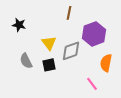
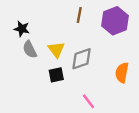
purple hexagon: (94, 34) -> (115, 21), moved
gray semicircle: (26, 61) -> (30, 50), moved
pink line: (92, 84) -> (88, 101), moved

